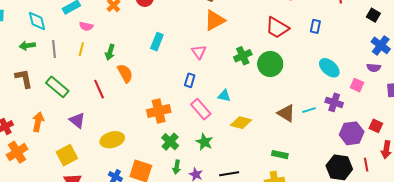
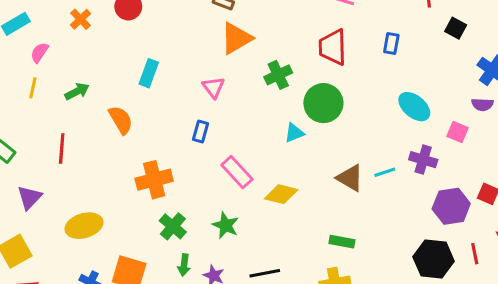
black square: (373, 15) -> (456, 28), moved
pink semicircle: (86, 26) -> (39, 53), turned 112
red trapezoid: (277, 28) -> (333, 47), turned 60
green arrow: (110, 52) -> (77, 91), turned -133
green cross: (243, 56) -> (278, 75), moved
orange semicircle: (125, 73) -> (121, 120), moved
red line: (99, 89) -> (62, 148), turned 30
cyan triangle: (224, 96) -> (294, 133), moved, turned -32
pink rectangle: (201, 109) -> (237, 172), moved
purple triangle: (77, 120) -> (29, 197), turned 36

